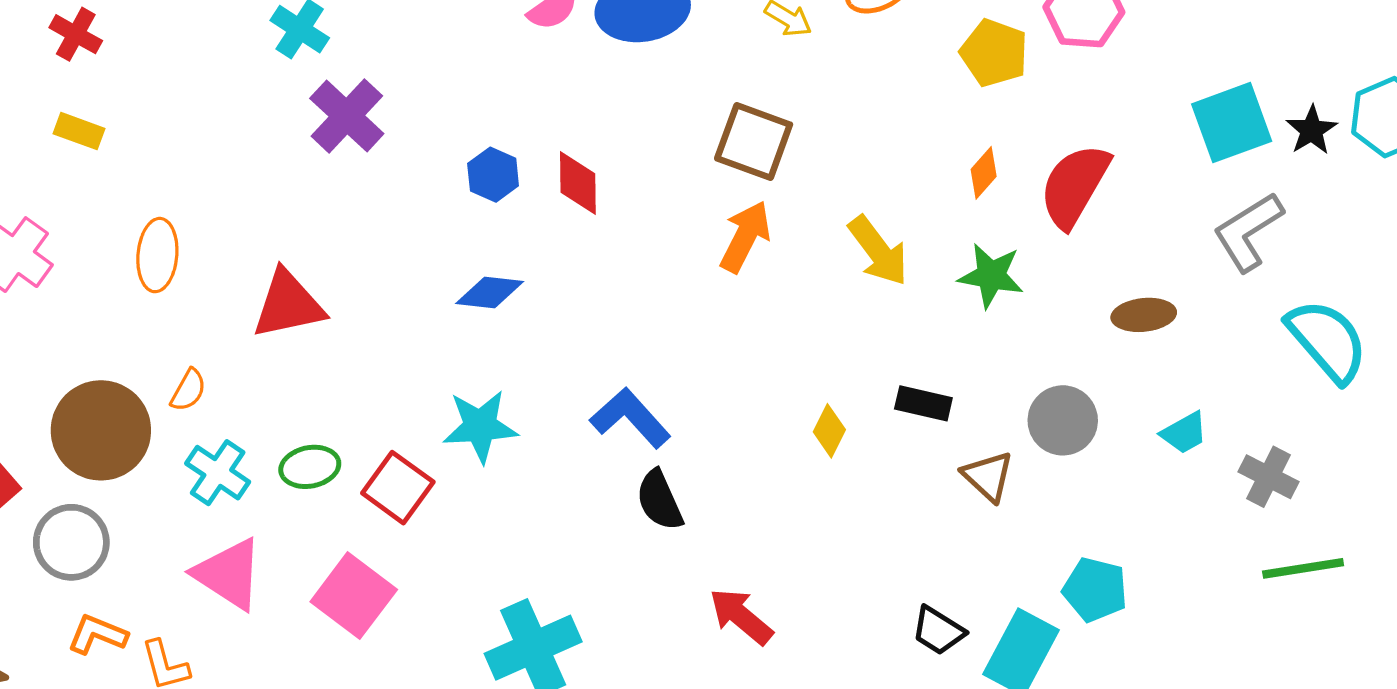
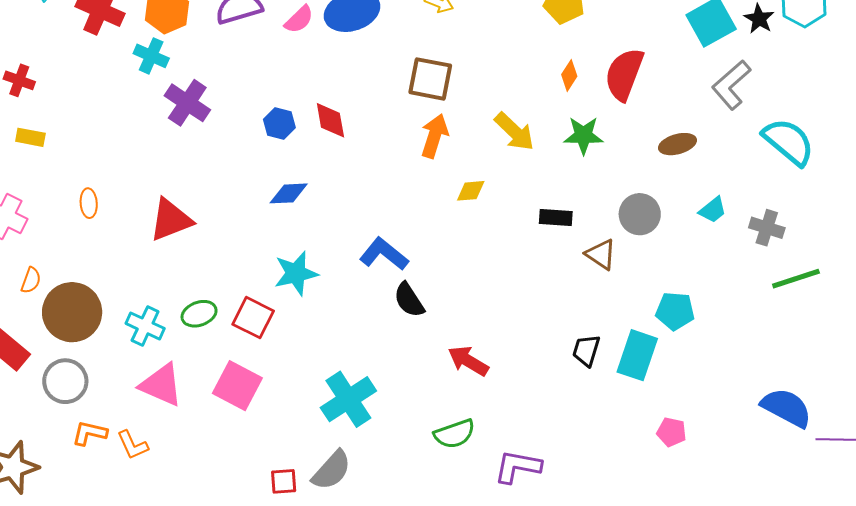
orange ellipse: (157, 255) -> (89, 203), size x0.7
orange semicircle: (188, 390) -> (31, 280), moved
yellow diamond: (829, 431) -> (471, 191), moved, turned 68
black trapezoid: (938, 631) -> (586, 350), turned 84

